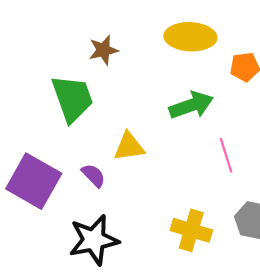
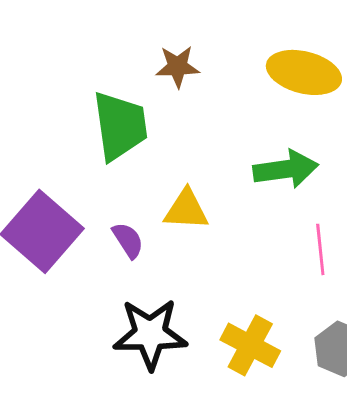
black star: (94, 240) -> (150, 334), moved

